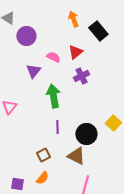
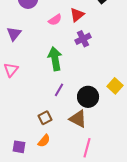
pink semicircle: (53, 57) -> (55, 20), turned 120
purple triangle: (33, 71) -> (14, 34), moved
purple line: (57, 127) -> (59, 90), turned 32

